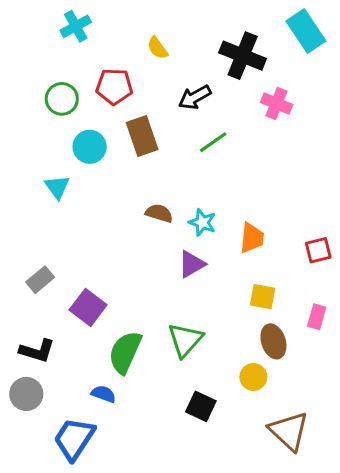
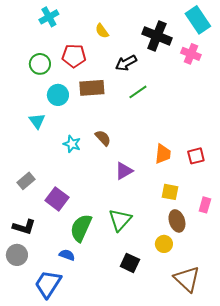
pink cross: (277, 104) -> (191, 54), moved
brown rectangle: (142, 136) -> (92, 88), turned -75
brown semicircle: (159, 213) -> (103, 138), turned 30
cyan star: (202, 222) -> (72, 144), moved
red square: (318, 250) -> (196, 156), moved

